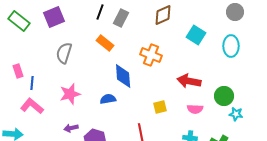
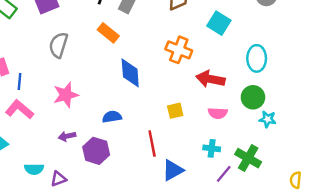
cyan ellipse: (231, 46) -> (257, 58), moved
orange cross: (151, 55) -> (179, 50), moved
blue semicircle: (108, 99) -> (112, 117), moved

